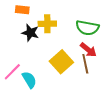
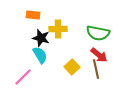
yellow square: (61, 62) -> (72, 67), size x0.7
cyan semicircle: (29, 80) -> (40, 55), moved

